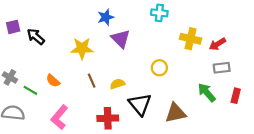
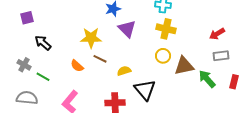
black arrow: (36, 37) -> (43, 43), moved
yellow cross: (191, 39) -> (166, 29), moved
orange semicircle: (53, 81) -> (77, 66), moved
brown line: (92, 81) -> (100, 59), moved, turned -40
brown triangle: (175, 113) -> (184, 66), moved

